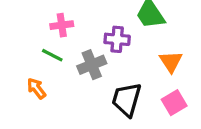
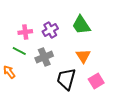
purple cross: (117, 39) -> (50, 30), moved, turned -35
orange triangle: (171, 62) -> (83, 56), moved

